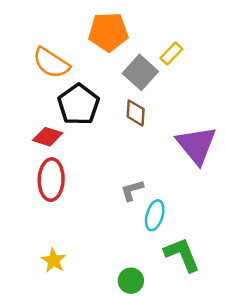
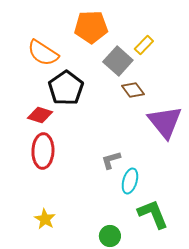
brown diamond: (136, 113) -> (133, 90), moved, turned -40

